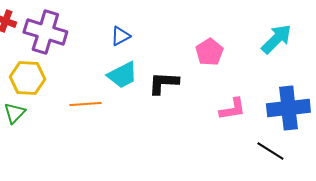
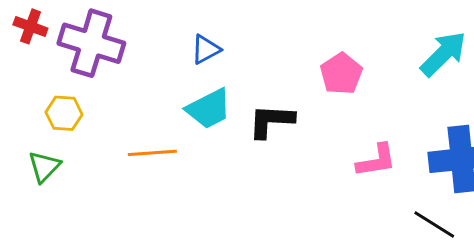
yellow hexagon: (27, 78) -> (64, 113), size x0.7

